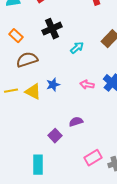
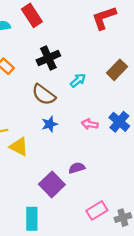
brown semicircle: (27, 60) -> (44, 95), moved, turned -125
yellow triangle: (33, 92) -> (19, 147), moved
purple square: (55, 136) -> (52, 184), size x1.5

